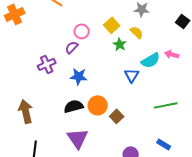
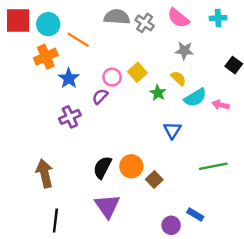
orange cross: (15, 14) -> (46, 57), moved
yellow square: (112, 25) -> (137, 72), moved
cyan semicircle: (151, 60) -> (195, 98), moved
blue star: (79, 76) -> (69, 78), moved, turned 30
black semicircle: (74, 106) -> (102, 167), turned -48
blue rectangle: (164, 144) -> (195, 214), moved

